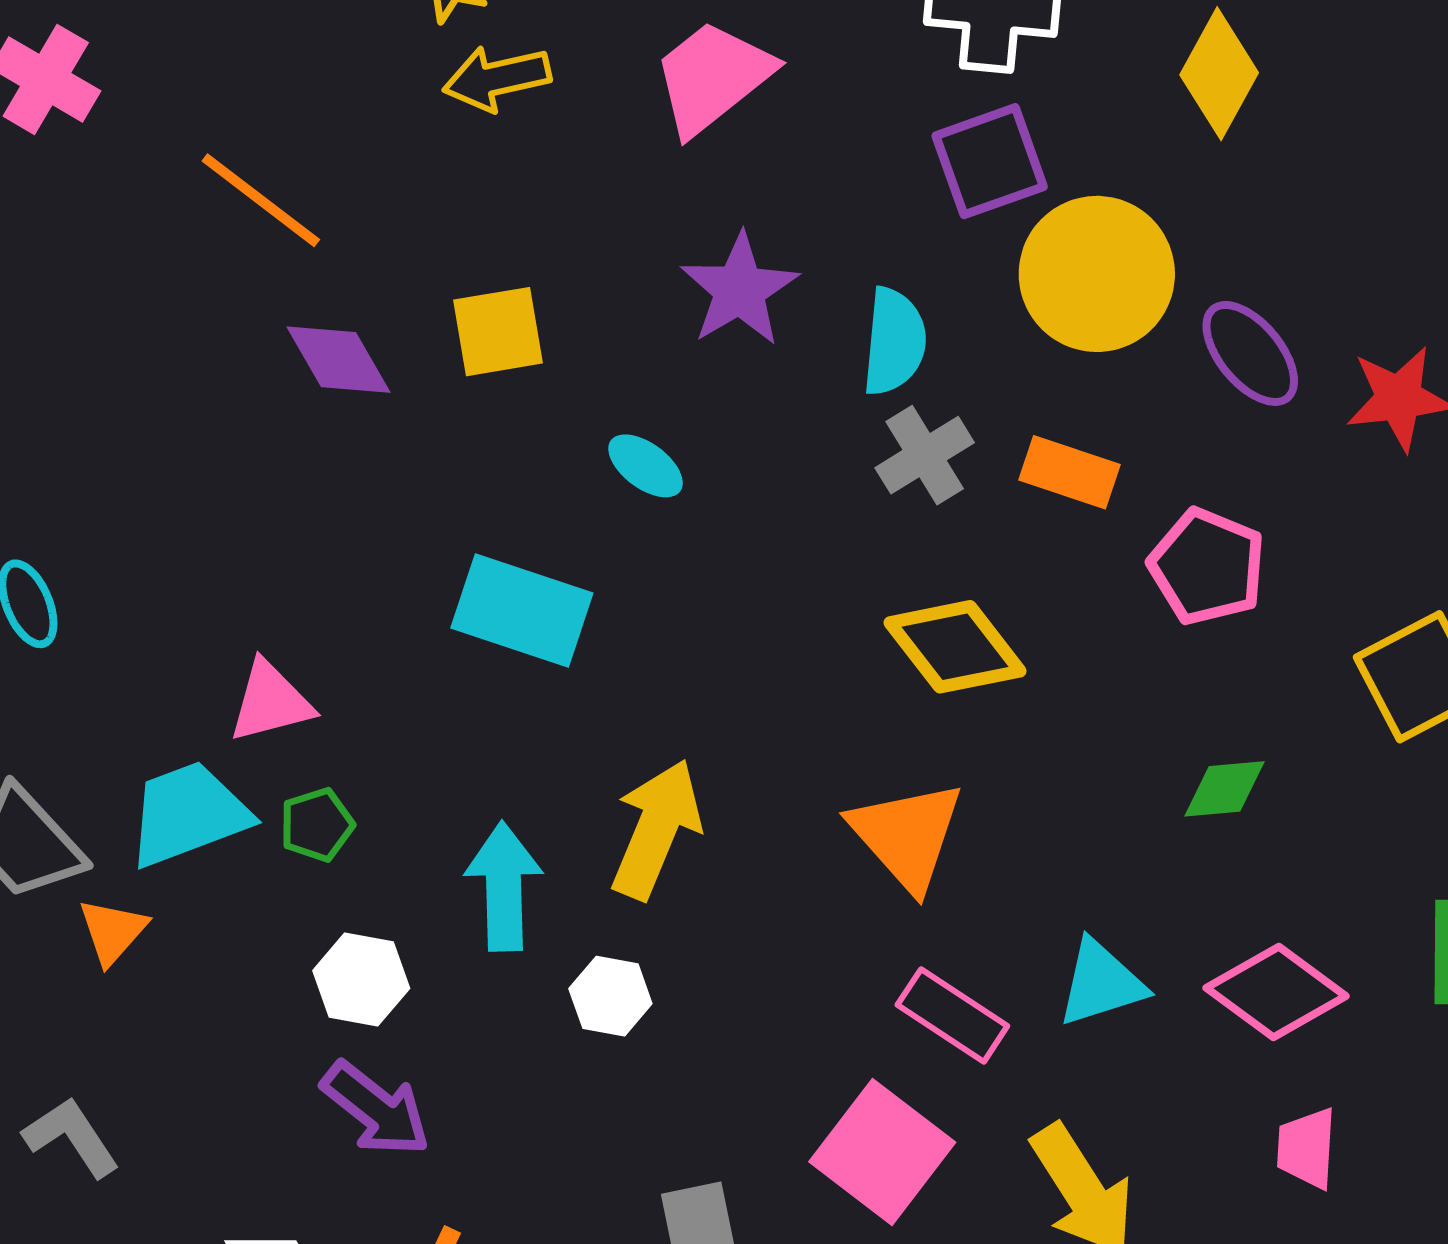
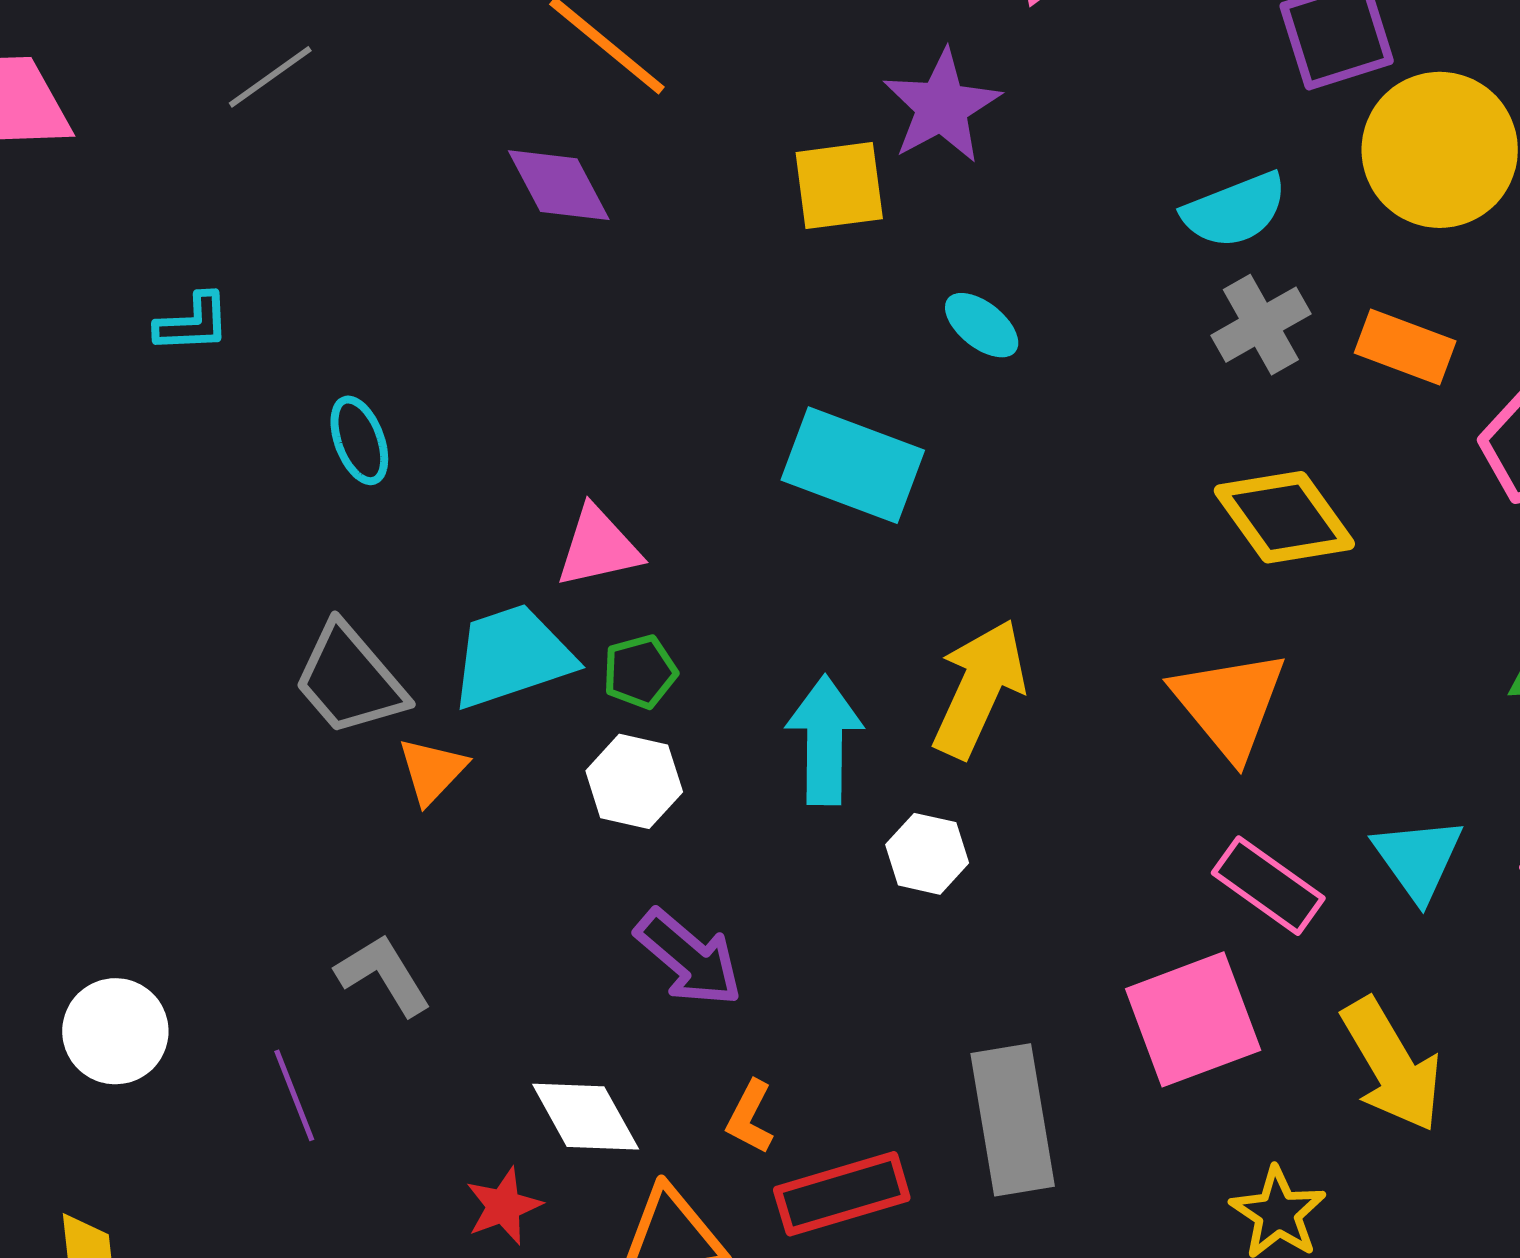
purple star: (739, 290) -> (942, 106), moved
cyan semicircle: (894, 342) -> (1235, 210), turned 61
purple diamond: (338, 360) -> (559, 185), moved
white hexagon: (361, 979) -> (634, 781), moved
cyan triangle: (1101, 983) -> (1418, 859), turned -50
pink square: (882, 1152) -> (1193, 1019), turned 30

